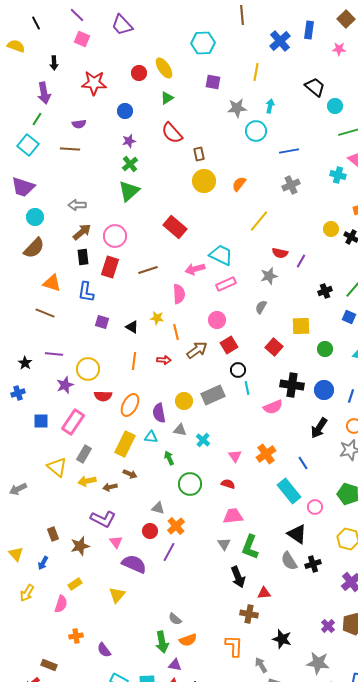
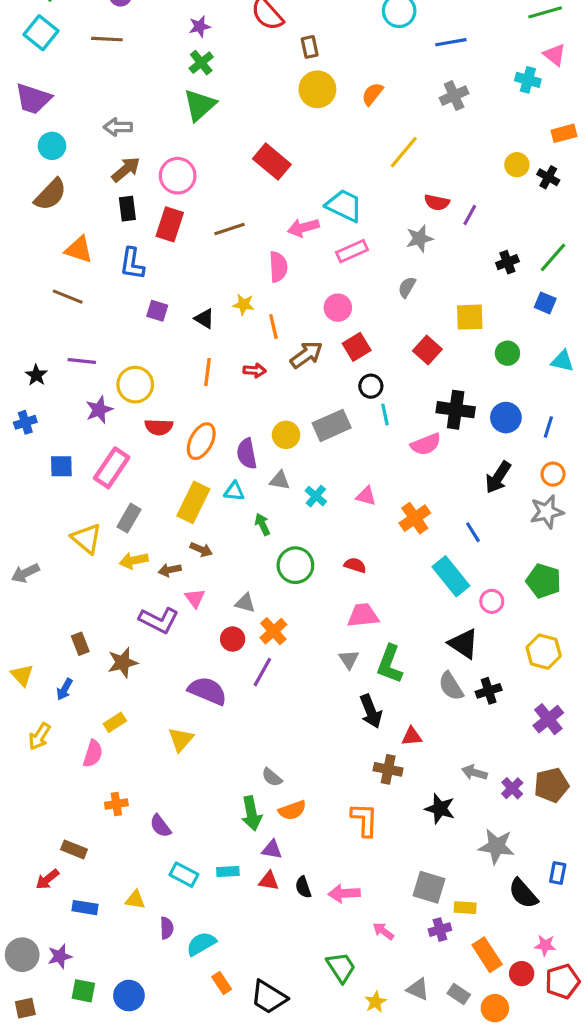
pink triangle: (235, 456) -> (366, 496), moved, turned -40
pink triangle: (116, 542) -> (195, 598), moved
gray arrow: (261, 665) -> (474, 773), moved, turned -42

